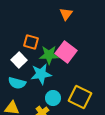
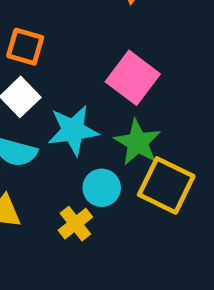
orange square: (31, 42) -> (25, 47), moved
green star: (49, 55) -> (138, 142), moved, turned 30

